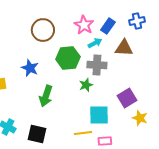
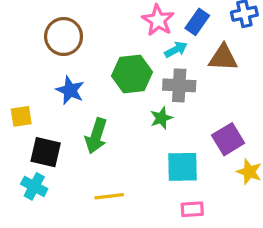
brown circle: (43, 30) -> (64, 37), moved
yellow line: (83, 133) -> (109, 196), moved
black square: (37, 134) -> (46, 152), moved

